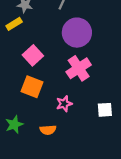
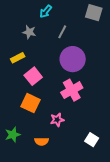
yellow rectangle: (14, 24) -> (18, 58), moved
white square: (105, 110) -> (92, 140), moved, turned 32

